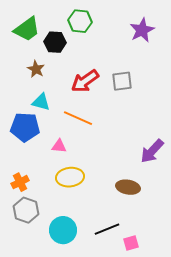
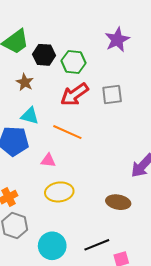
green hexagon: (80, 21) -> (74, 62), moved
purple star: (142, 30) -> (117, 40), moved

